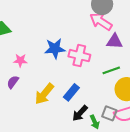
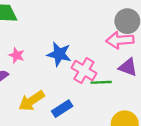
pink arrow: (101, 21) -> (120, 40), turned -55
green line: (111, 70) -> (101, 82), moved

